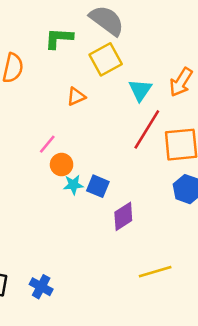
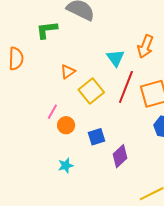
yellow square: (106, 59) -> (91, 91), moved
cyan star: (73, 185) -> (66, 166), moved
blue square: (98, 186) -> (97, 137), turned -30

